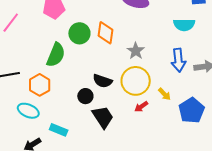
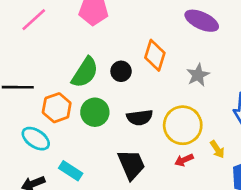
green circle: (79, 33) -> (95, 112), moved
gray star: (136, 51) -> (198, 75), moved
black semicircle: (103, 81) -> (140, 117), turned -36
black circle: (85, 96) -> (121, 71), moved

